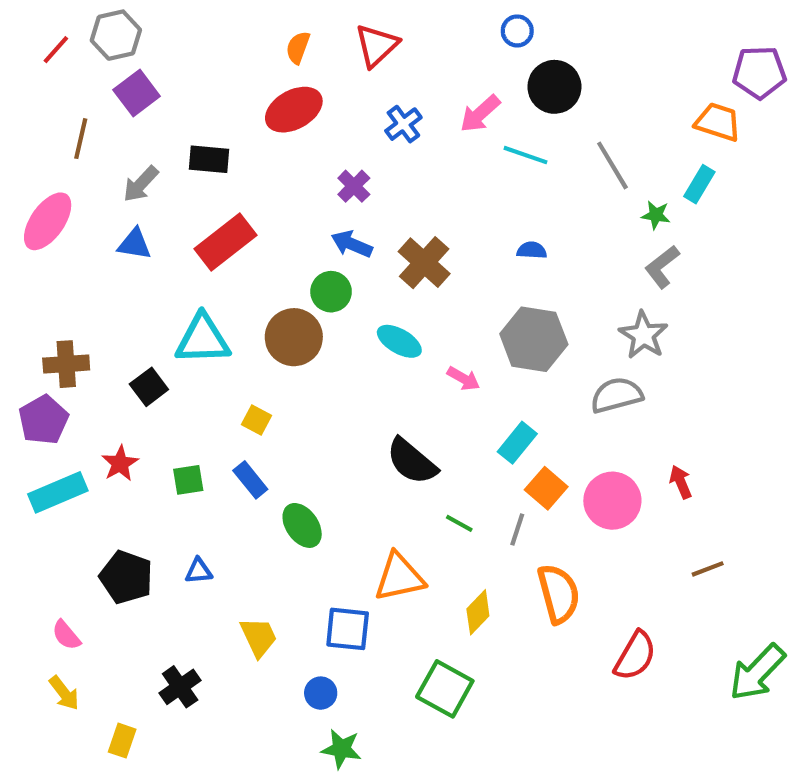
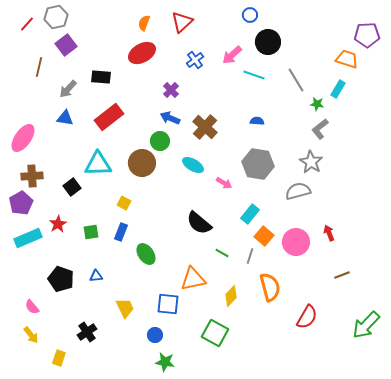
pink ellipse: (48, 221) -> (23, 138), moved
blue rectangle: (250, 480) -> (121, 232), turned 60

